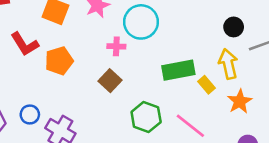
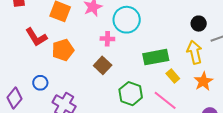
yellow rectangle: (207, 85) -> (173, 76), moved
blue circle: (30, 114) -> (40, 83), moved

